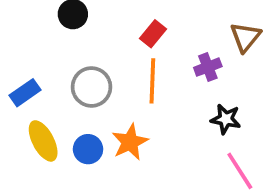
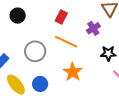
orange line: (152, 81) -> (66, 42), turned -55
orange star: (130, 142) -> (73, 72), moved

